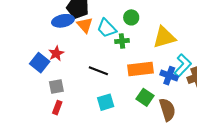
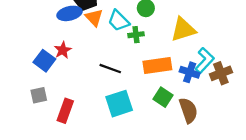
gray square: (56, 87) -> (39, 95), moved
cyan square: (106, 102) -> (119, 104), size x1.4
red rectangle: (57, 108) -> (65, 111), size x1.5

